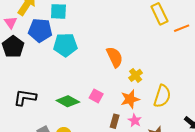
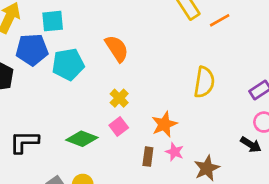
orange semicircle: (115, 57) -> (117, 48), moved
yellow cross: (136, 75) -> (119, 98), moved
pink square: (96, 96) -> (119, 126), turned 32
yellow semicircle: (162, 96) -> (204, 82), moved

